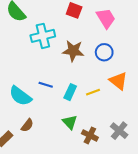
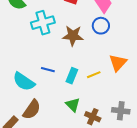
blue circle: (104, 52) -> (101, 26), moved
orange triangle: (118, 81) -> (118, 63), turned 36
brown semicircle: (27, 125) -> (32, 110), size x1.5
gray cross: (119, 131) -> (121, 111), turned -30

